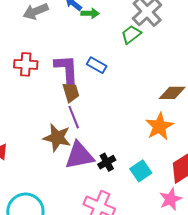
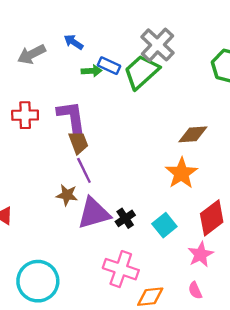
green arrow: (90, 13) -> (92, 71), moved
green trapezoid: (131, 34) -> (141, 72), size x1.6
blue rectangle: (97, 65) -> (109, 66), moved
brown star: (57, 138) -> (67, 195), size x0.7

